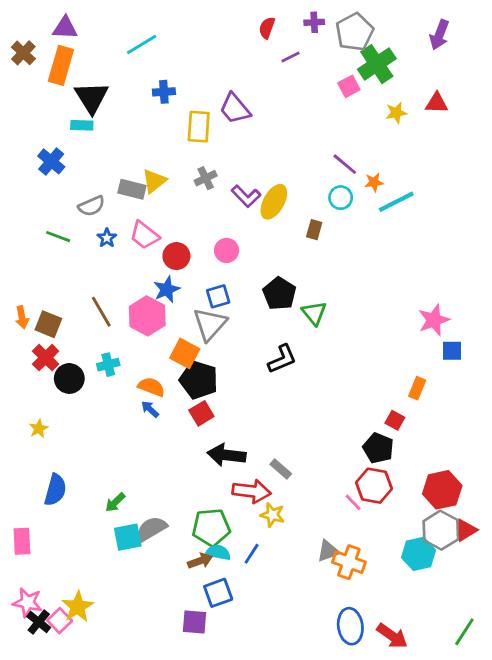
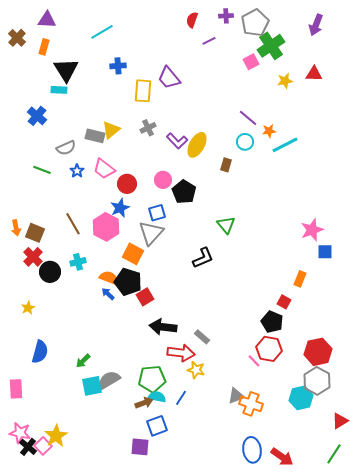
orange rectangle: (61, 65) -> (44, 47), size x0.6
black pentagon: (279, 294) -> (184, 192), moved
black pentagon: (199, 380) -> (128, 282), moved
red triangle: (466, 530) -> (340, 421), moved

